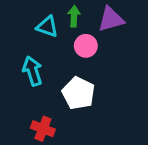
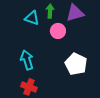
cyan arrow: (33, 71) -> (27, 60), moved
white pentagon: (78, 93) -> (76, 64), moved

